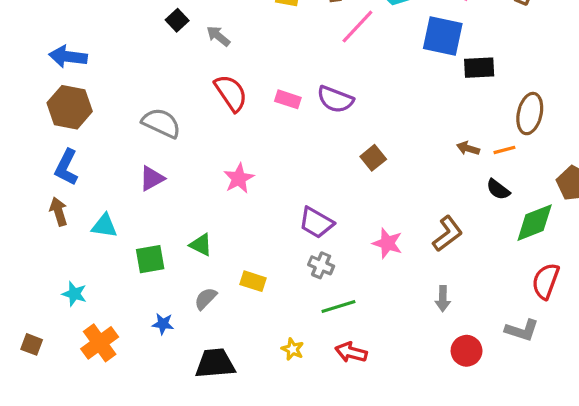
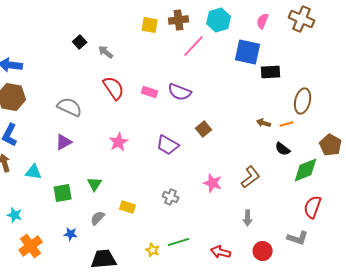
purple trapezoid: (316, 223) -> (168, 145), moved
green triangle: (201, 245) -> (95, 184), turned 35
green line: (338, 306) -> (179, 242), moved
red arrow: (351, 352) -> (221, 252), moved

